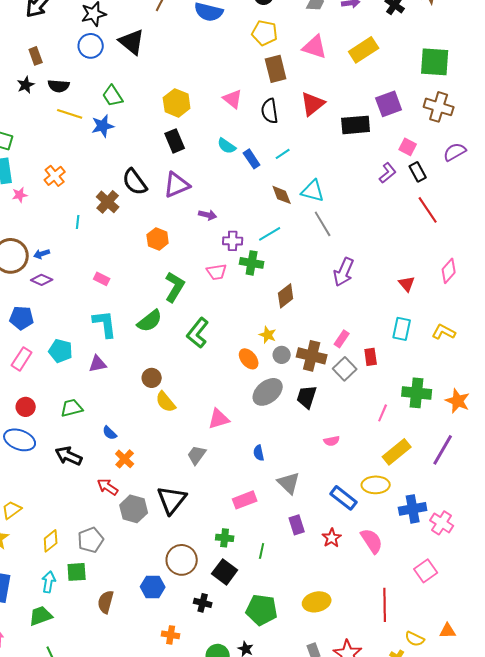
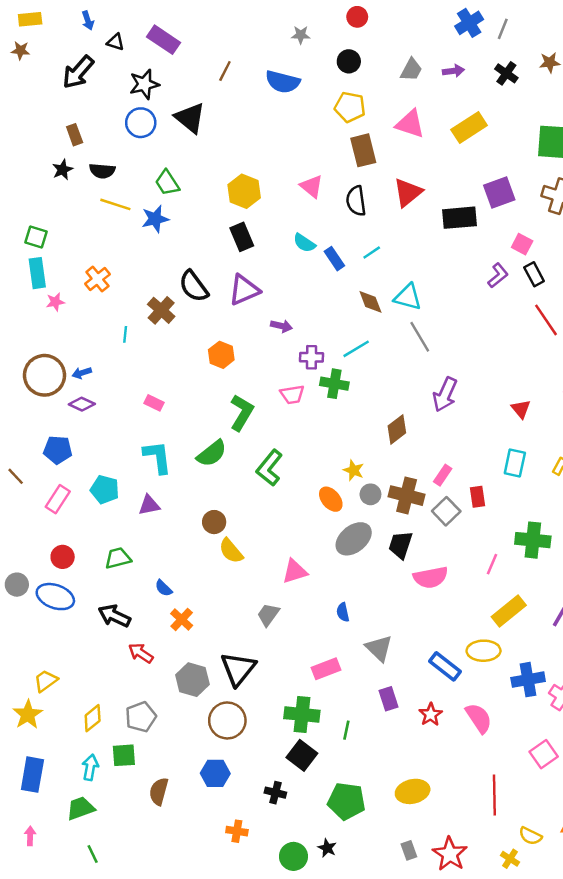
brown diamond: (286, 296) -> (397, 429), moved
pink semicircle: (332, 441) -> (431, 577), moved, size x1.8
red arrow: (108, 487) -> (141, 653), moved
green cross: (225, 538) -> (302, 714), size x1.6
brown circle: (182, 560) -> (227, 720), moved

